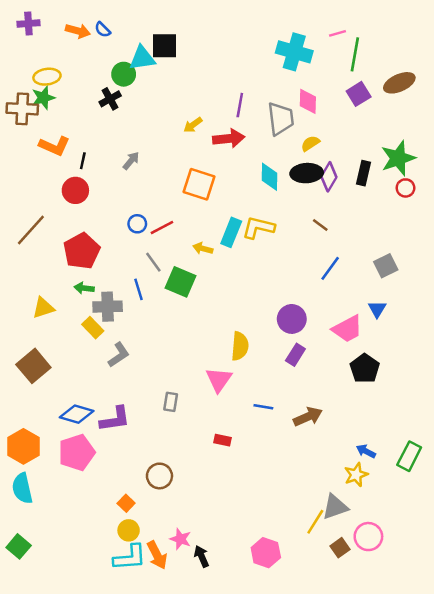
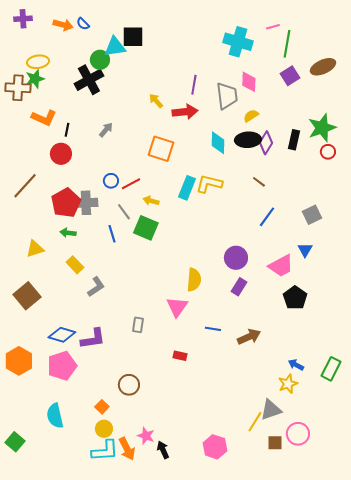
black cross: (110, 99) -> (89, 80), size x1.6
yellow arrow: (193, 125) -> (156, 101), turned 84
yellow arrow: (203, 248) -> (151, 201), moved
gray cross: (108, 307) -> (86, 203), moved
cyan semicircle: (22, 488) -> (55, 416), moved
brown square: (340, 548) -> (275, 443), turned 35

